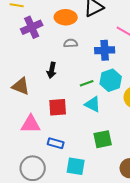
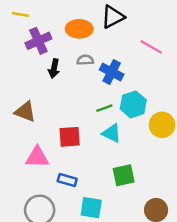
blue cross: (105, 50) -> (112, 72), moved, turned 30
black arrow: (52, 70) -> (54, 68), moved

